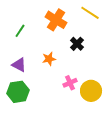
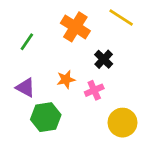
pink cross: (70, 83) -> (94, 90), moved
green hexagon: (18, 92) -> (46, 117), moved

